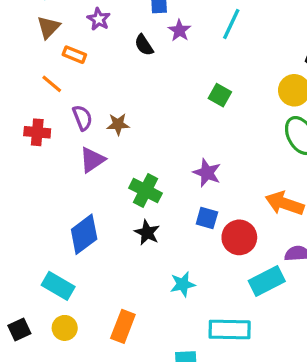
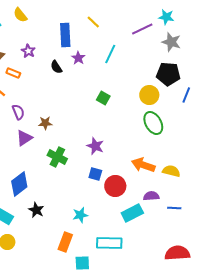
brown star: (118, 124) -> (45, 123), moved
black star: (147, 233) -> (36, 210), moved
orange rectangle: (123, 326) -> (65, 242), moved

